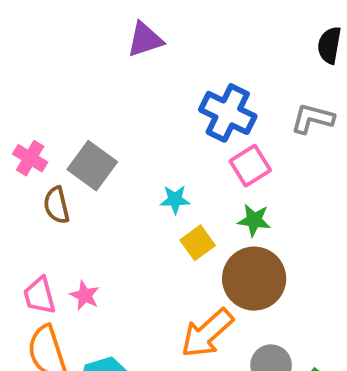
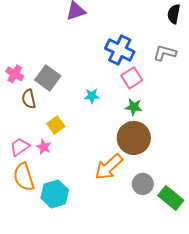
yellow square: (198, 243) -> (56, 125), moved
pink trapezoid: (40, 295) -> (20, 147), turned 70

